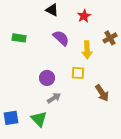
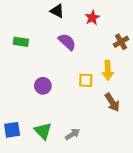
yellow arrow: (87, 50) -> (108, 70), moved
purple circle: (47, 78) -> (43, 86), moved
gray arrow: (54, 98) -> (73, 134), moved

